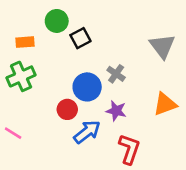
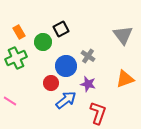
green circle: (57, 21) -> (43, 42), moved
orange rectangle: (25, 42) -> (19, 32), turned 64

